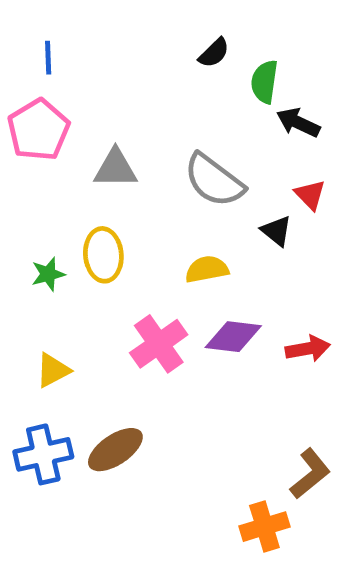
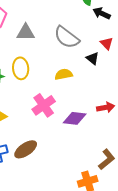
purple diamond: (233, 337) -> (75, 118), moved

